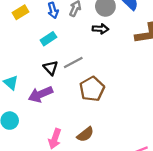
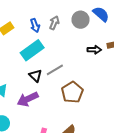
black arrow: (100, 29) -> (94, 50), moved
cyan rectangle: (48, 39) -> (32, 50), size x1.6

